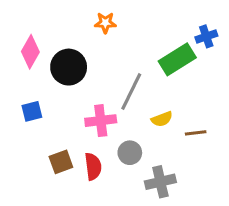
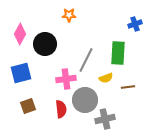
green rectangle: (177, 59) -> (118, 53), moved, turned -55
blue square: (32, 111) -> (21, 73), size x1.5
gray circle: (130, 153) -> (85, 100), size x1.6
brown square: (61, 162) -> (28, 106), moved

